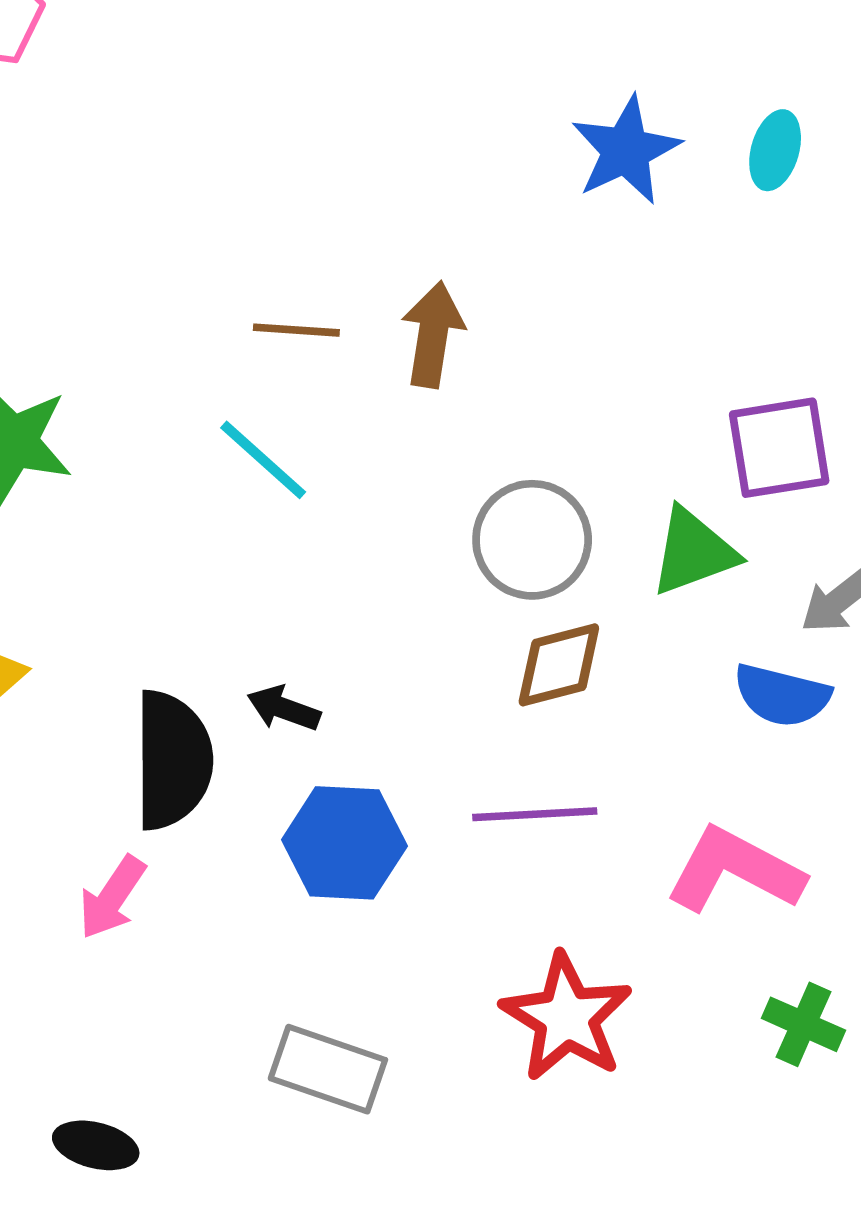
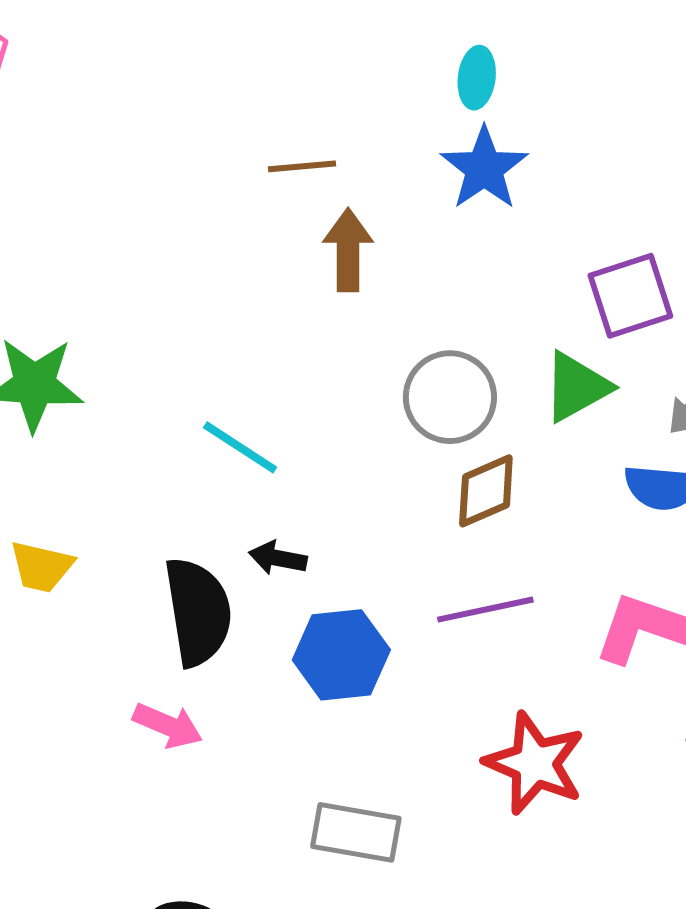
blue star: (626, 150) -> (484, 168), moved
cyan ellipse: (775, 150) -> (477, 78), moved
brown line: (296, 330) -> (302, 166), moved
cyan line: (263, 460) -> (240, 447), moved
pink arrow: (112, 897) -> (168, 725), turned -92

